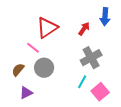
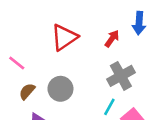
pink line: (33, 48) -> (17, 63), moved

